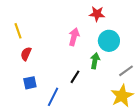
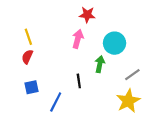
red star: (97, 14) -> (87, 15), moved
yellow line: (18, 31) -> (28, 37), moved
black line: (75, 77) -> (79, 81), turned -40

